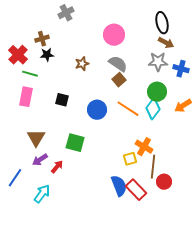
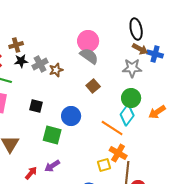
gray cross: (66, 13) -> (40, 64), moved
gray semicircle: (118, 64) -> (89, 56), moved
blue cross: (181, 69) -> (155, 54), moved
orange line: (128, 109) -> (112, 128), moved
green square: (75, 143) -> (52, 135), moved
purple arrow: (40, 160) -> (52, 166), moved

